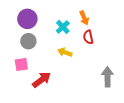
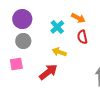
orange arrow: (84, 18) -> (78, 18), turned -40
red arrow: (42, 80) -> (48, 72), moved

